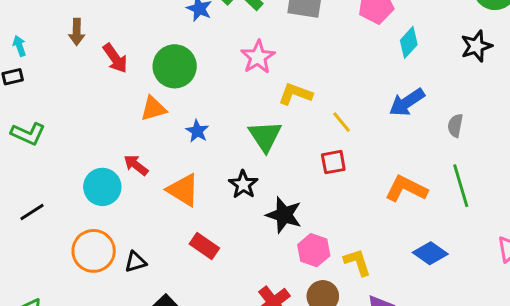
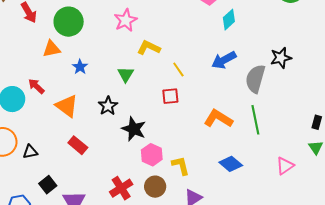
black star: (476, 46) -> (281, 58), moved
gray semicircle: (455, 126) -> (255, 79), size x1.8
green triangle: (265, 136) -> (126, 74), size x0.7

